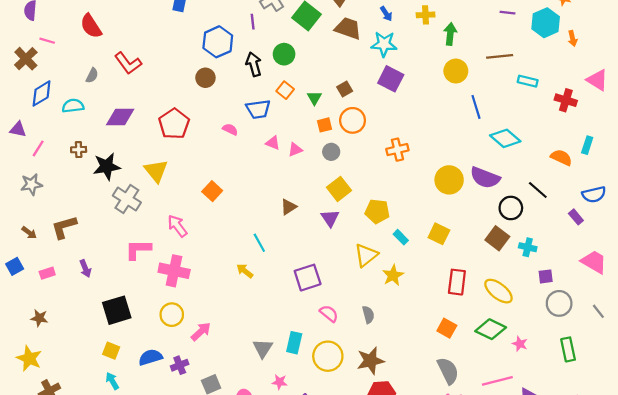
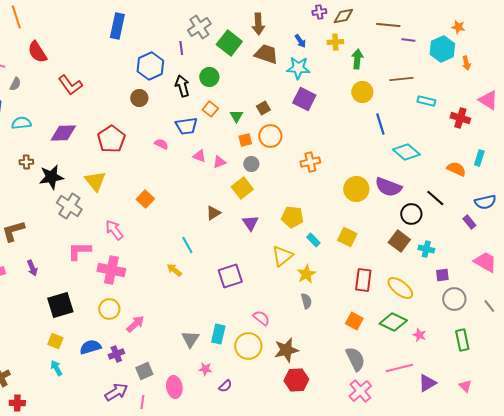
gray semicircle: (92, 75) -> (15, 84), moved
yellow square: (339, 189) -> (242, 188), moved
pink semicircle: (329, 314) -> (261, 318), moved
gray semicircle: (368, 315) -> (306, 301), moved

